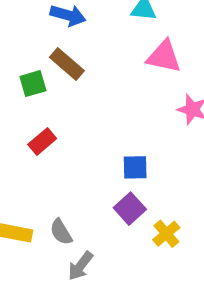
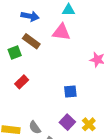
pink triangle: (164, 57) -> (61, 32), moved
purple square: (130, 209) -> (67, 122), moved

